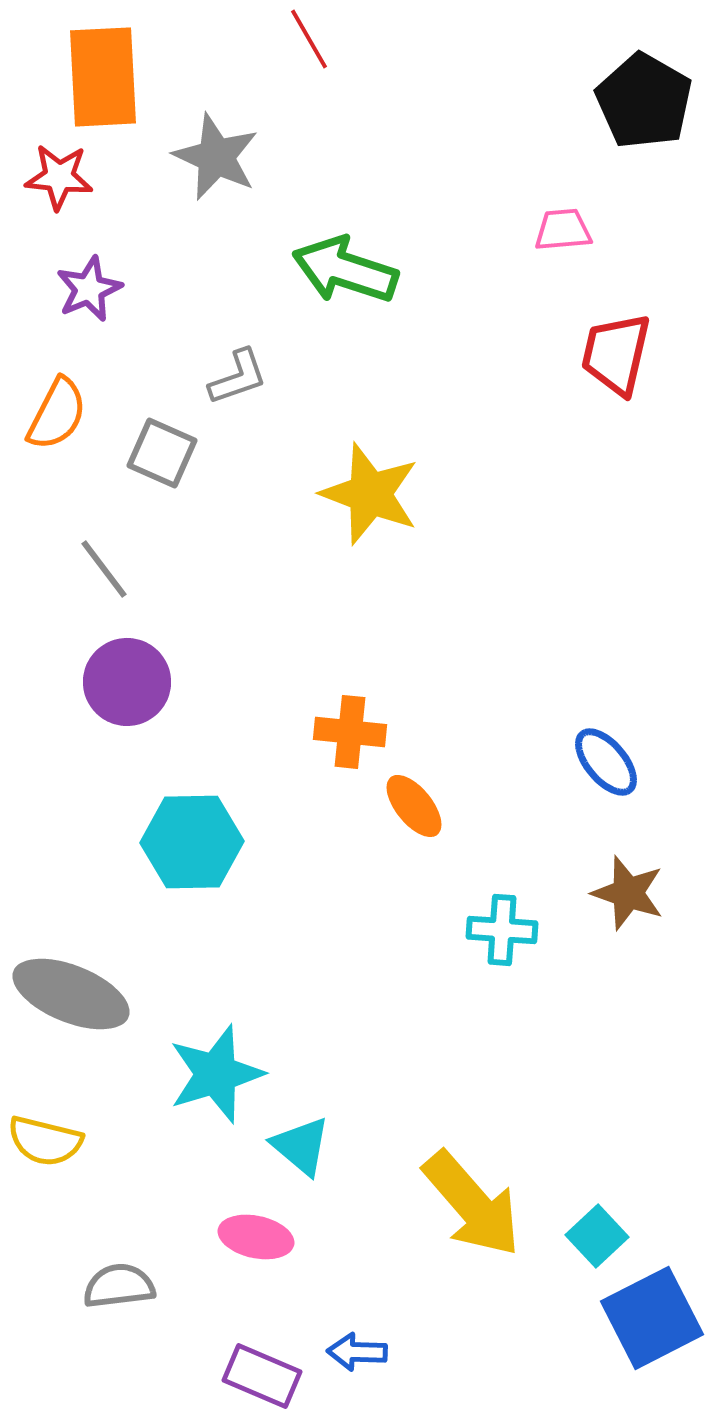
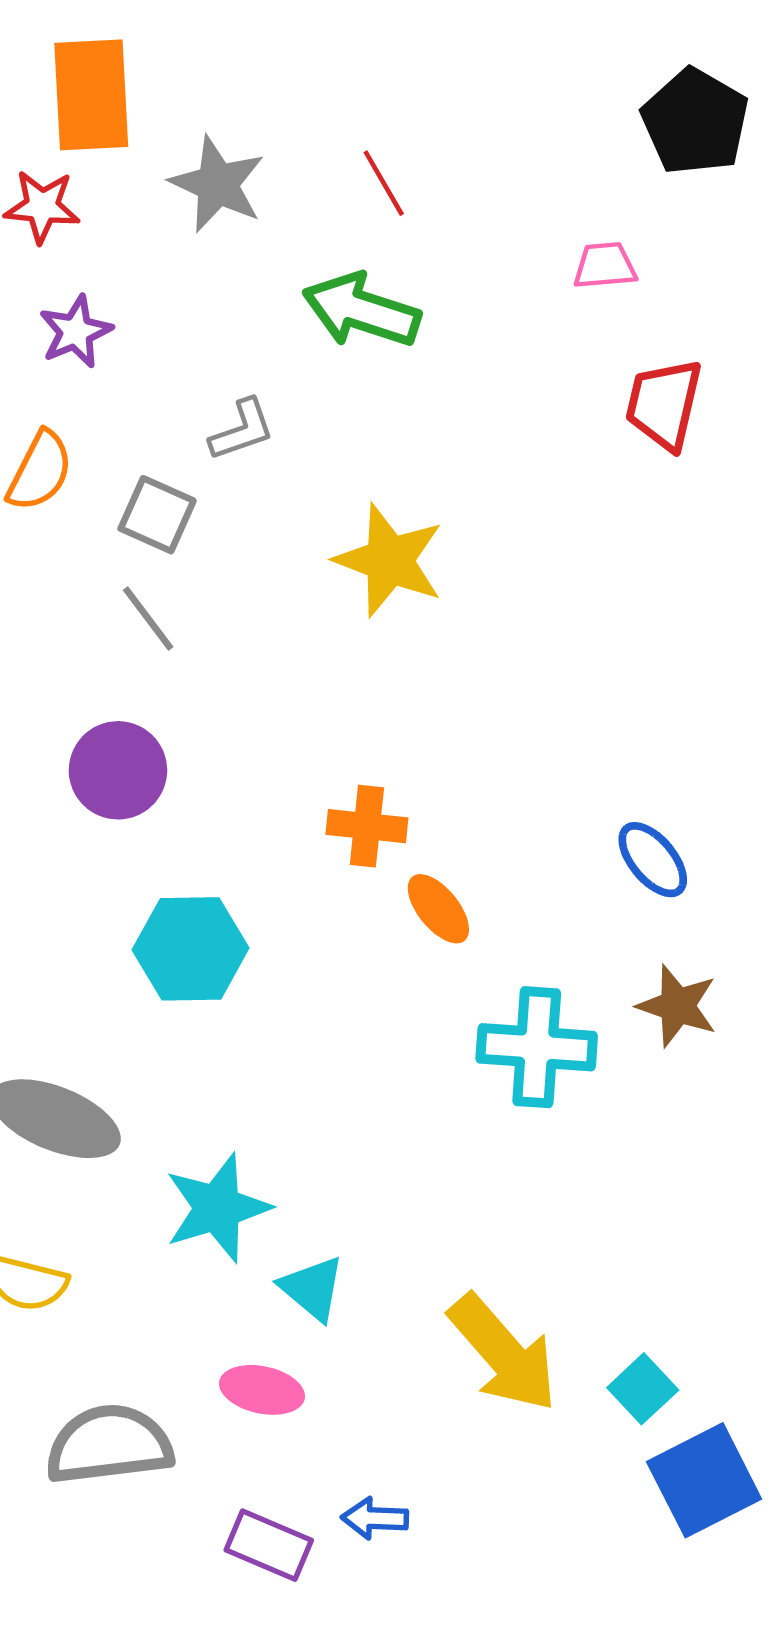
red line: (309, 39) -> (384, 183), moved
gray line: (104, 569) -> (148, 618), moved
cyan cross: (502, 930) -> (537, 1047), size x1.5
gray semicircle: (119, 1286) -> (109, 1445), size x1.6

